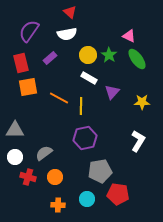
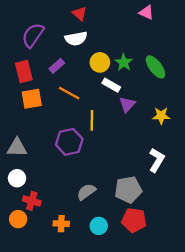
pink triangle: (129, 36) -> (146, 12), moved
white rectangle: (89, 78) -> (111, 85), moved
orange line: (59, 98) -> (69, 93), moved
purple hexagon: (85, 138) -> (69, 142), moved
gray semicircle: (44, 153) -> (86, 192), moved
gray pentagon: (100, 171) -> (128, 190), moved
orange circle: (55, 177) -> (18, 219), moved
orange cross: (58, 205) -> (61, 224), moved

